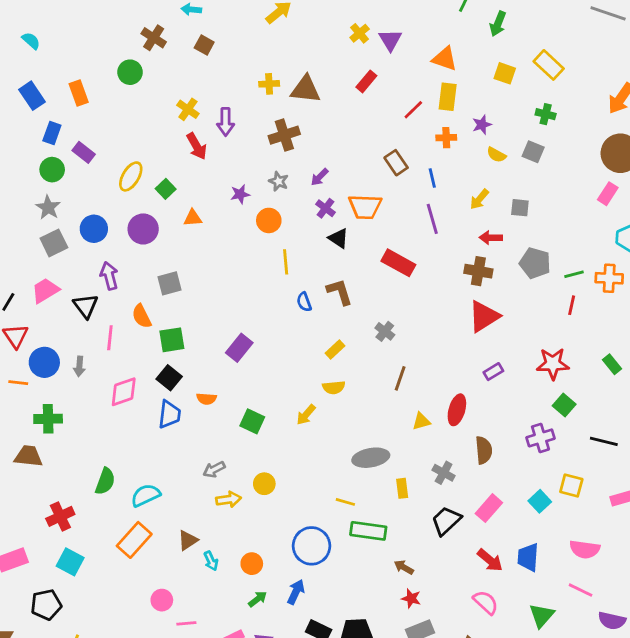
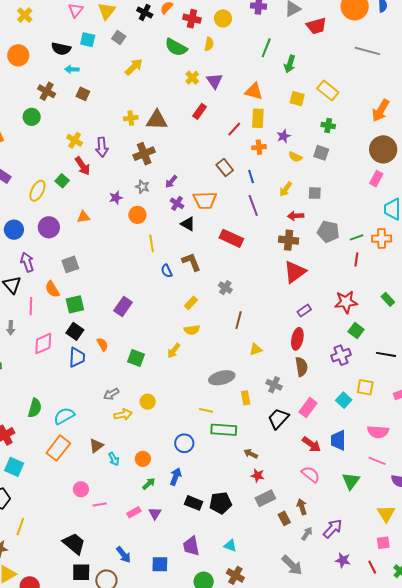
green square: (166, 189) -> (62, 181), moved
orange semicircle: (207, 399) -> (102, 344), turned -120
red ellipse: (457, 410) -> (297, 339), moved
blue circle: (312, 546) -> (184, 443), size x0.7

